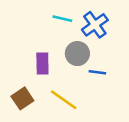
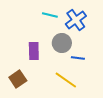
yellow line: (64, 100) -> (66, 80), moved

